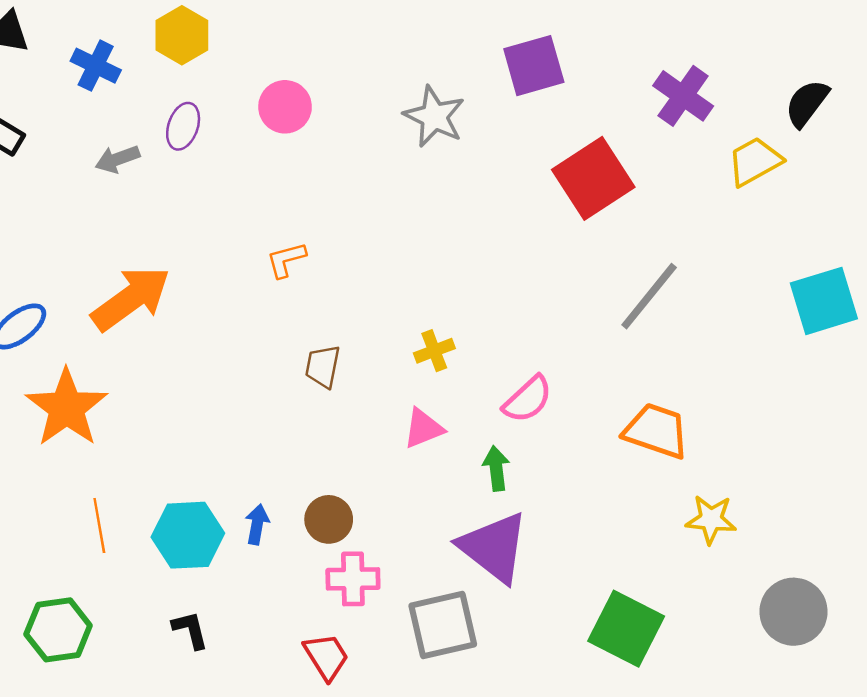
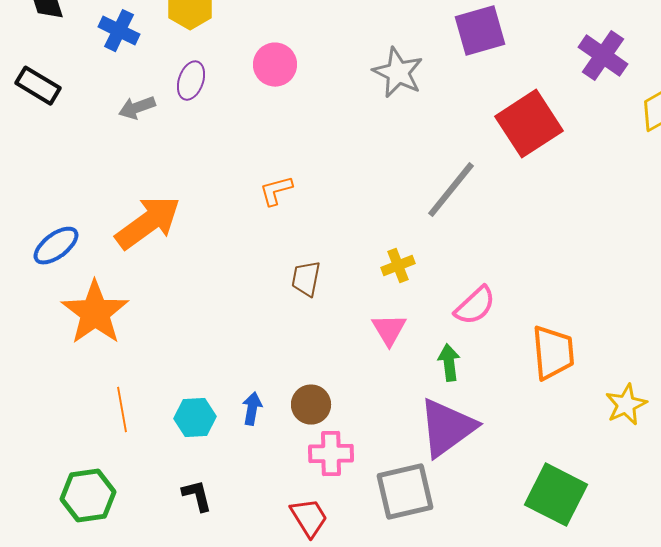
gray line: (649, 296) -> (451, 190), moved
pink triangle: (423, 428) -> (389, 330), turned -39
orange trapezoid: (656, 431) -> (553, 353), moved, turned 66
yellow star: (711, 519) -> (626, 405), turned -30
cyan hexagon: (188, 535) -> (195, 418), size x0.7
purple triangle: (494, 547) -> (447, 428), turned 46

